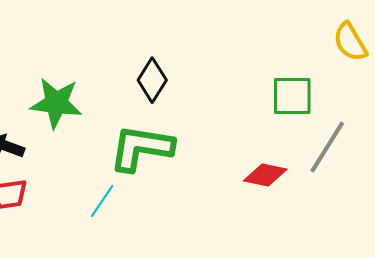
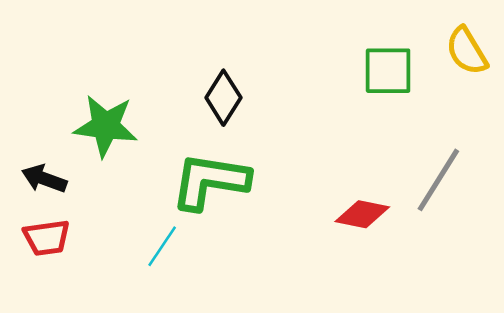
green square: (292, 96) -> (388, 71), moved

